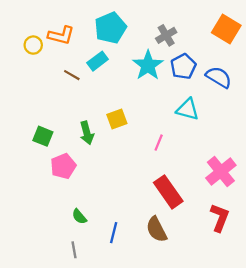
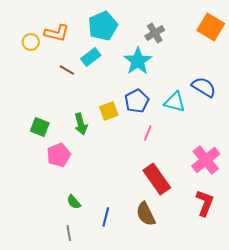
blue pentagon: (183, 66) -> (137, 101), moved
blue semicircle: (219, 77) -> (204, 87), moved

